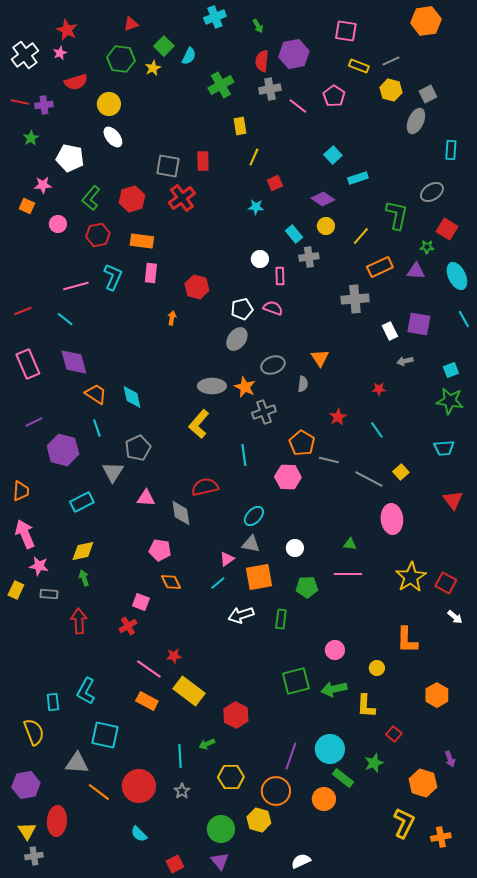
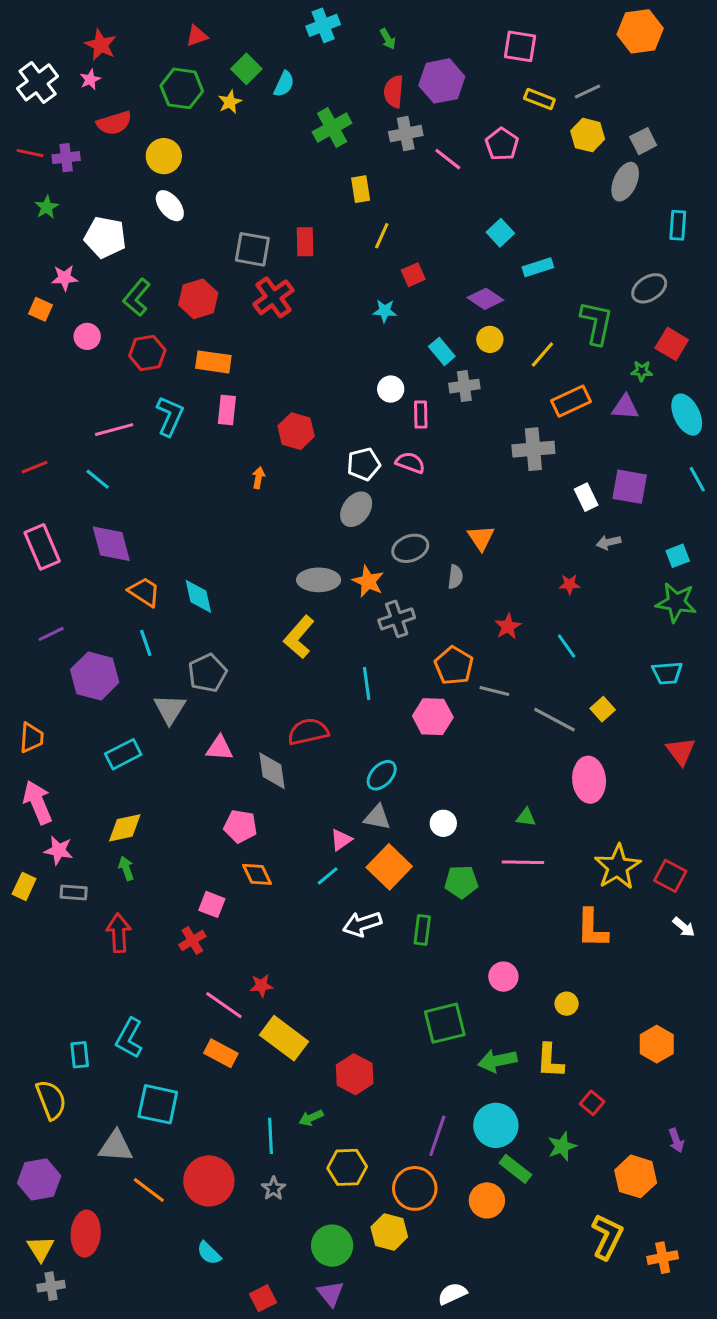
orange square: (259, 577) -> (389, 867), turned -36
orange L-shape: (407, 640) -> (592, 928), moved
green arrow: (334, 689) -> (497, 1061), moved

